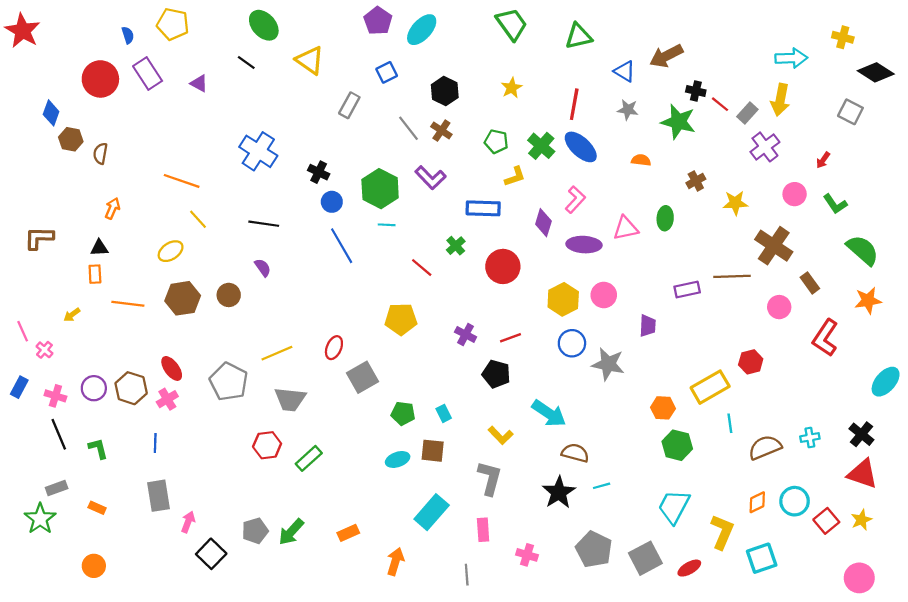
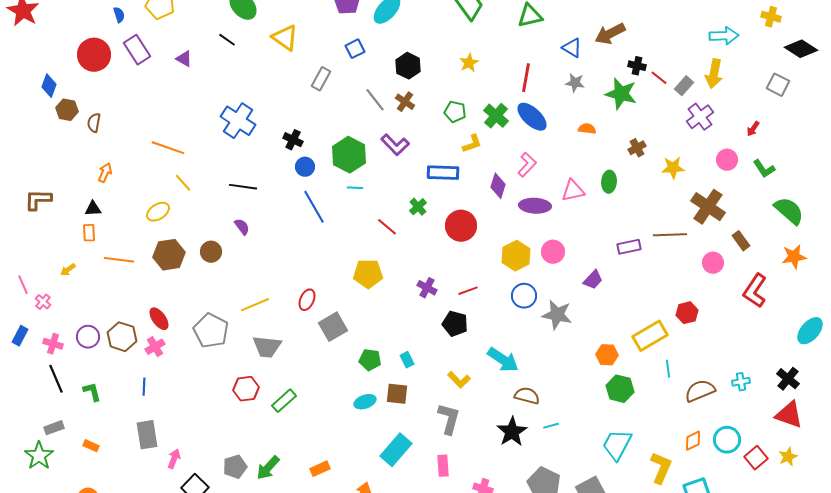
purple trapezoid: (648, 326) -> (593, 280), turned 40

